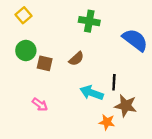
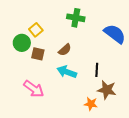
yellow square: (23, 15) -> (36, 30), moved
cyan arrow: (92, 93) -> (67, 72), moved
pink arrow: (40, 105) -> (34, 89), size x1.5

